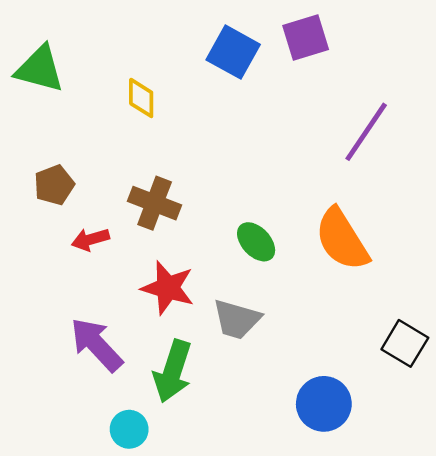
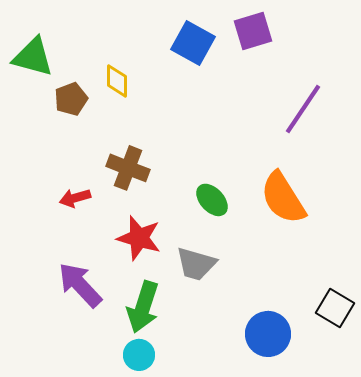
brown pentagon: (54, 185) -> (71, 99), moved
black square: (405, 343) -> (335, 308), moved
cyan circle: (129, 429) -> (139, 355), moved

